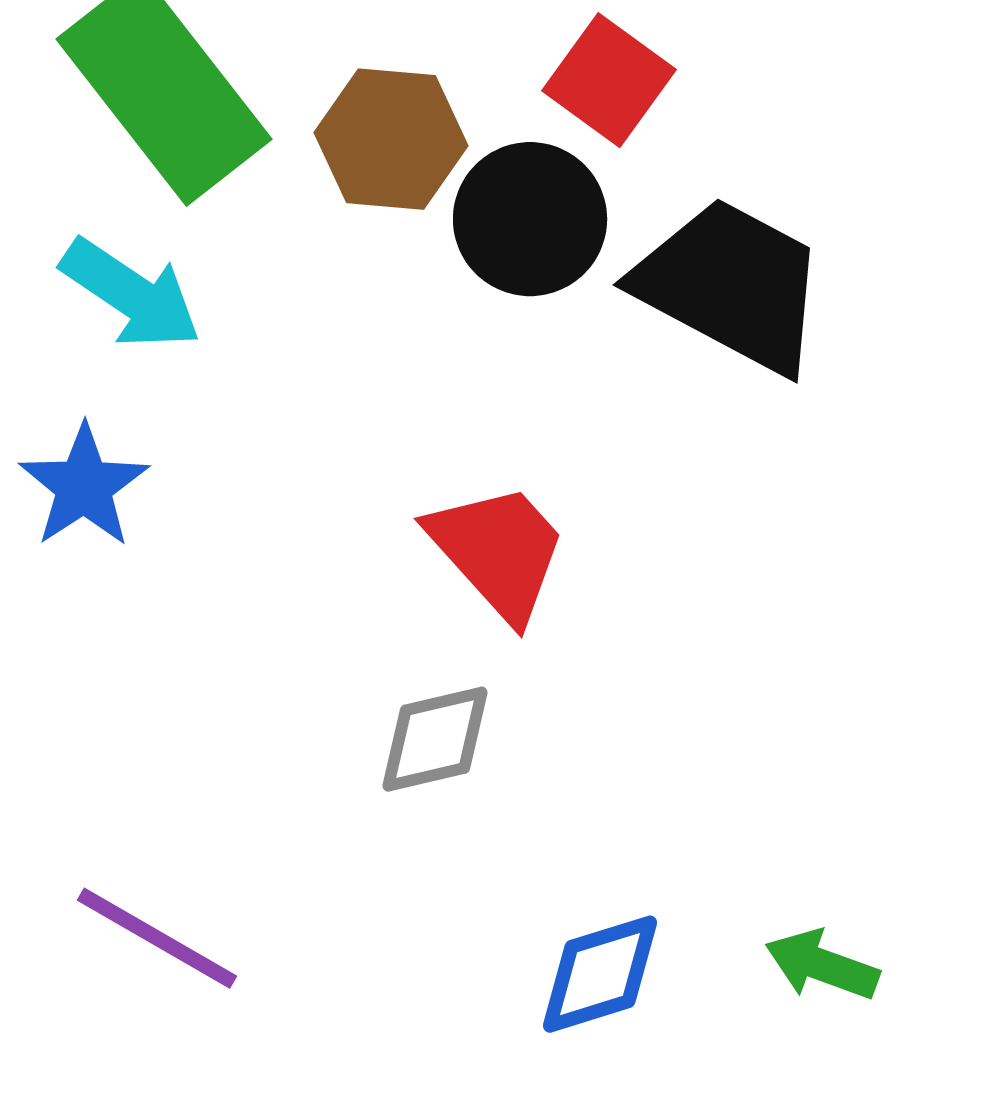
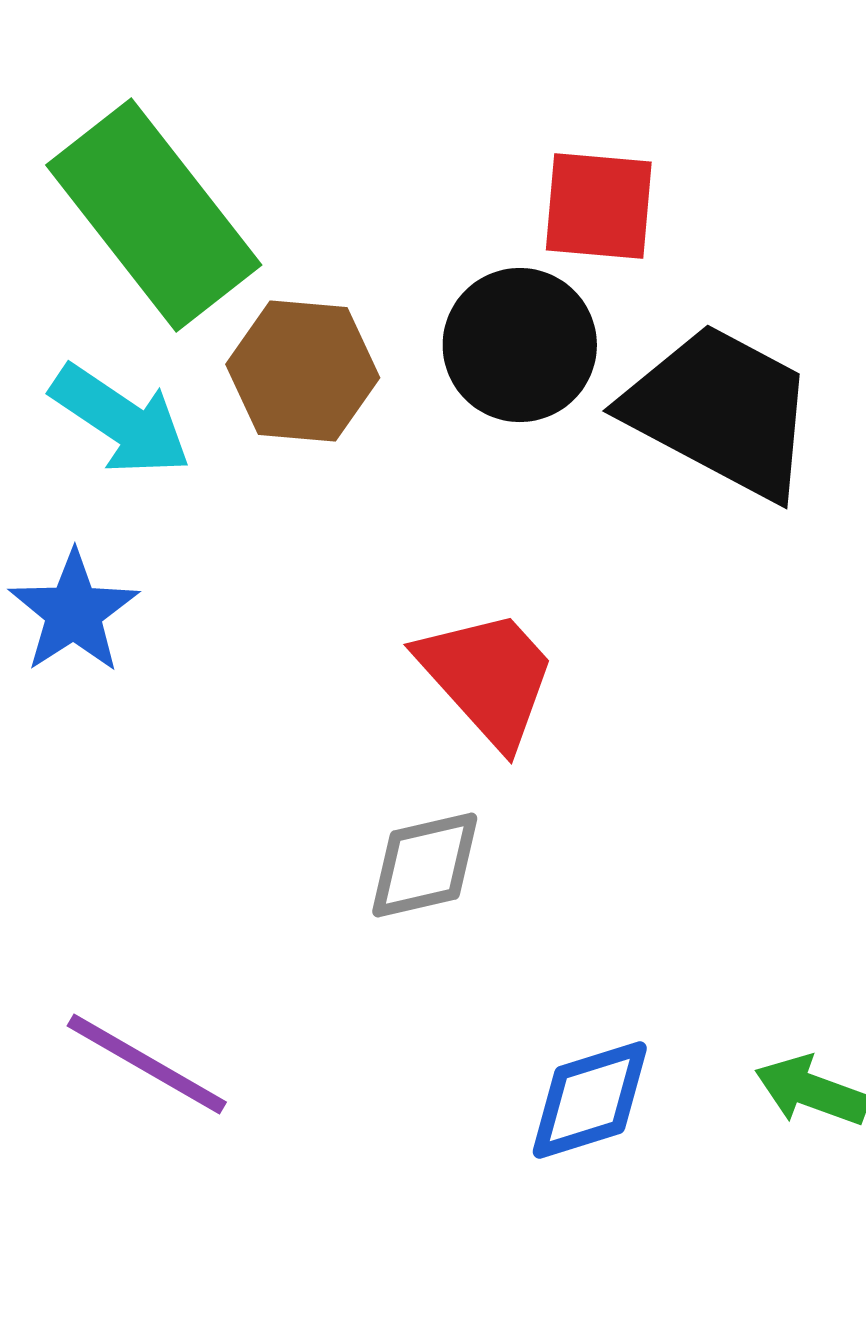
red square: (609, 80) -> (599, 206), turned -31
brown hexagon: (391, 139) -> (303, 371), moved

